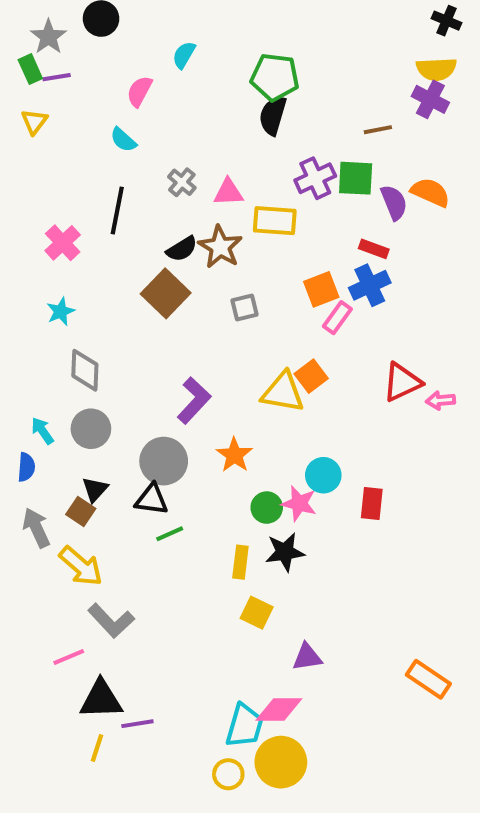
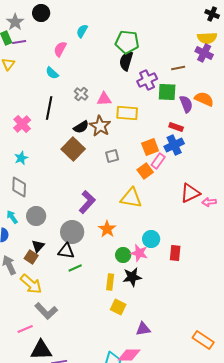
purple cross: (315, 178) -> (147, 80), moved
gray diamond: (85, 370) -> (19, 187), moved
orange square: (311, 376) -> (145, 171), moved

